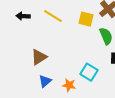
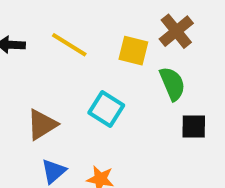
cyan square: (89, 72) -> (106, 109), moved

